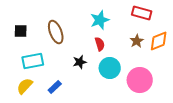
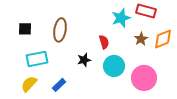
cyan star: (100, 20) -> (121, 18), moved
brown ellipse: (56, 32) -> (60, 30), turned 30

